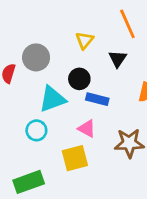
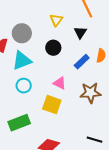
cyan triangle: (52, 99) -> (22, 61), moved
blue rectangle: (97, 99) -> (82, 62), moved, turned -56
yellow square: (75, 158) -> (52, 105), turned 36

